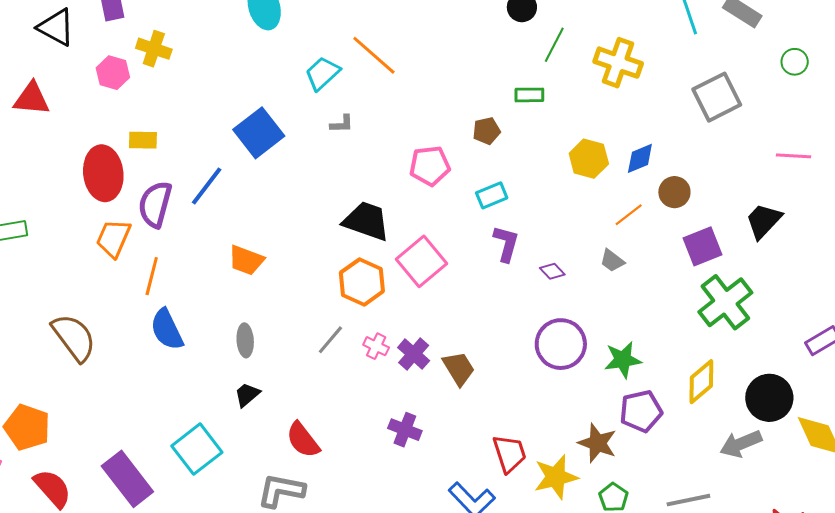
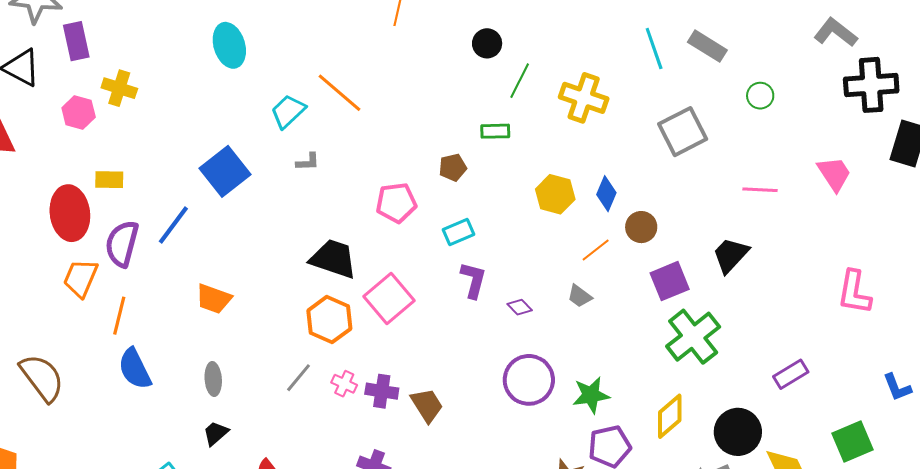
blue diamond: (640, 158) -> (606, 194), turned -44
purple cross: (414, 354) -> (382, 391), turned -32

